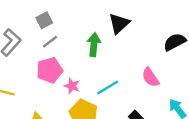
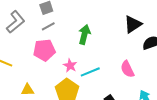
black triangle: (119, 24) -> (133, 24), moved
pink star: (72, 86) -> (70, 66), moved

